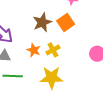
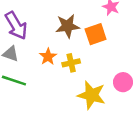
yellow star: (51, 78) -> (91, 95), moved

